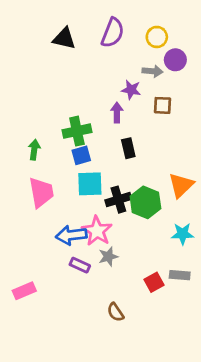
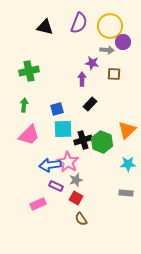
yellow circle: (157, 37) -> (110, 26), size x1.6
green cross: (77, 131) -> (29, 71), moved
black rectangle: (128, 148) -> (90, 104), turned 56
pink trapezoid: (41, 192) -> (29, 135), turned 55
red square: (154, 282) -> (76, 198), moved, turned -32
pink rectangle: (24, 291) -> (38, 204), moved

